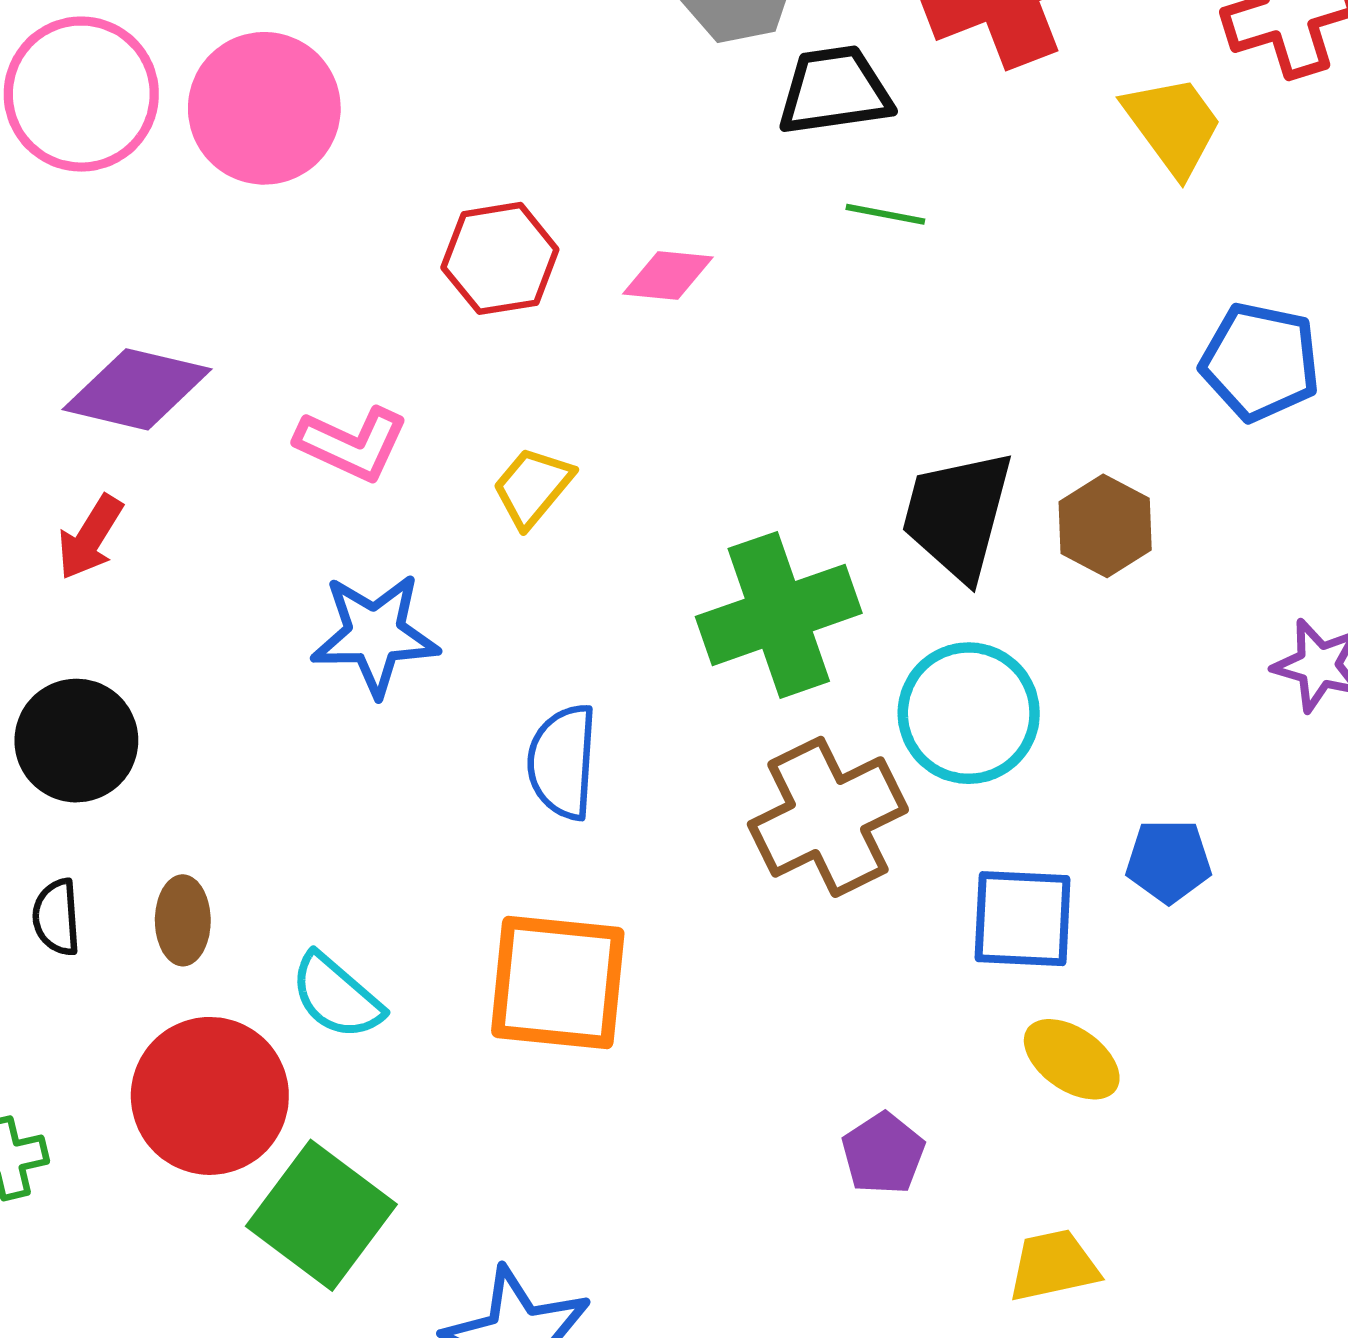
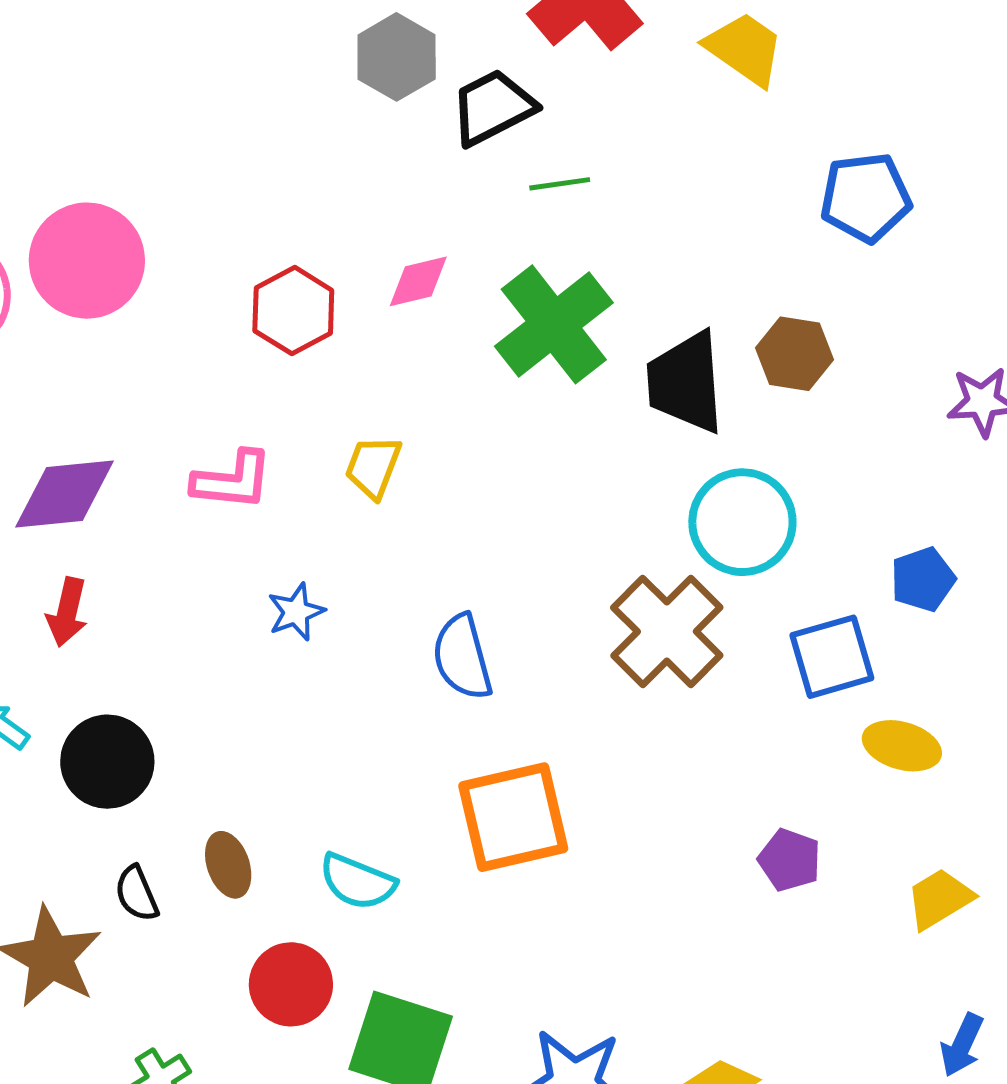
green cross: (779, 615) -> (554, 324), moved
blue star: (375, 635) -> (296, 612), size x0.6
red circle: (210, 1096) -> (291, 984), size x0.7

